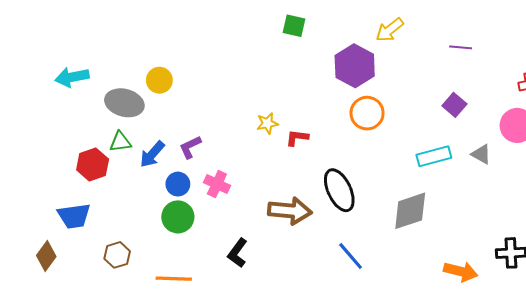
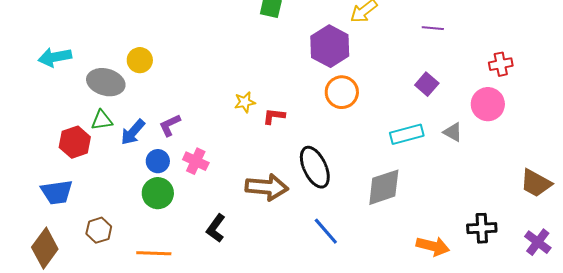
brown diamond: (46, 256) -> (45, 248), moved, size x1.4

